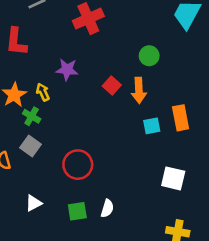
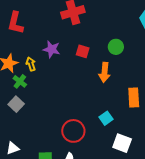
red square: (112, 85) -> (83, 51), moved, turned -32
cyan square: (152, 126) -> (106, 118), moved, turned -32
red circle: (78, 165) -> (73, 131), moved

